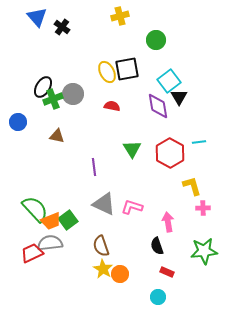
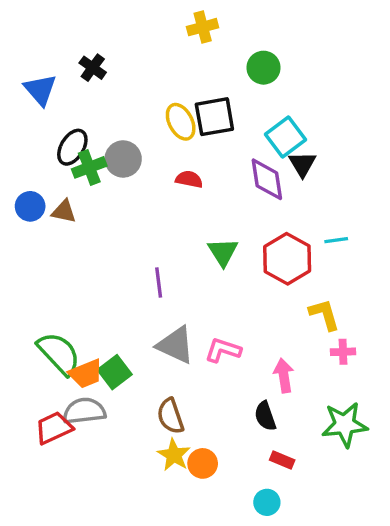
blue triangle: (37, 17) -> (40, 90), moved
black cross: (62, 27) -> (93, 68), moved
brown triangle: (57, 136) -> (64, 211), moved

